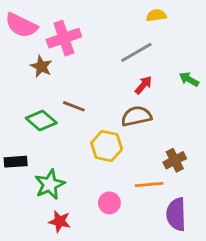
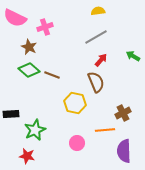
yellow semicircle: (156, 15) -> (98, 11), moved
pink cross: (64, 38) -> (45, 27), size x0.7
brown semicircle: (136, 116) -> (96, 82), turned 80
green diamond: (41, 120) -> (29, 70), moved
red star: (60, 221) -> (27, 156), moved

